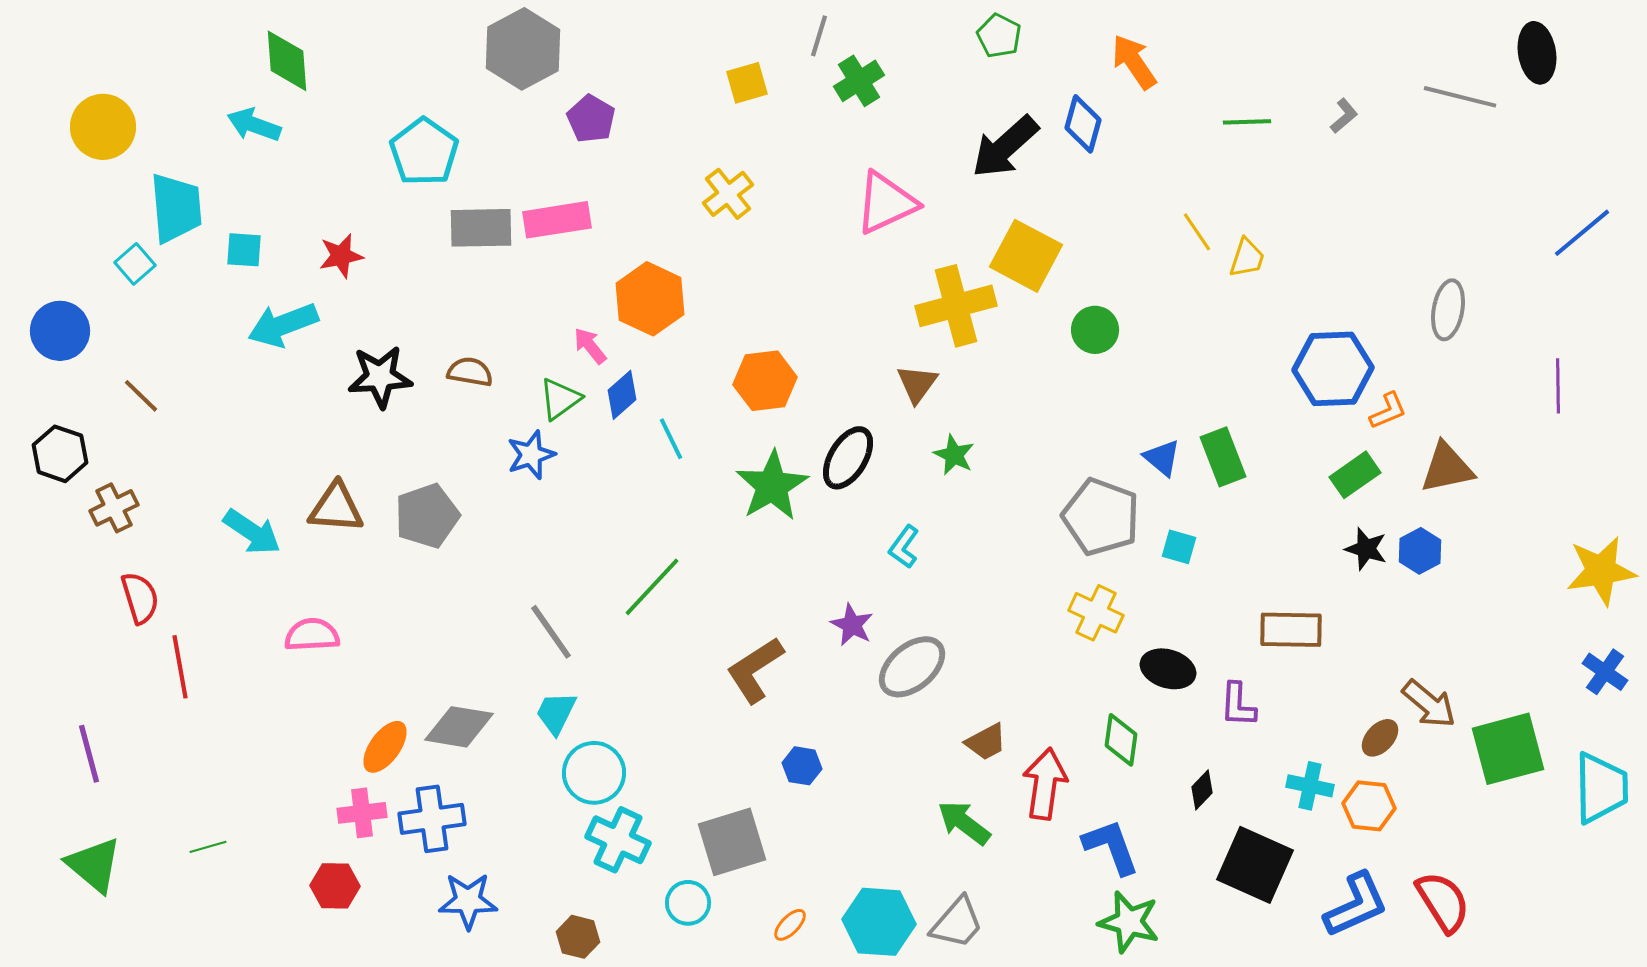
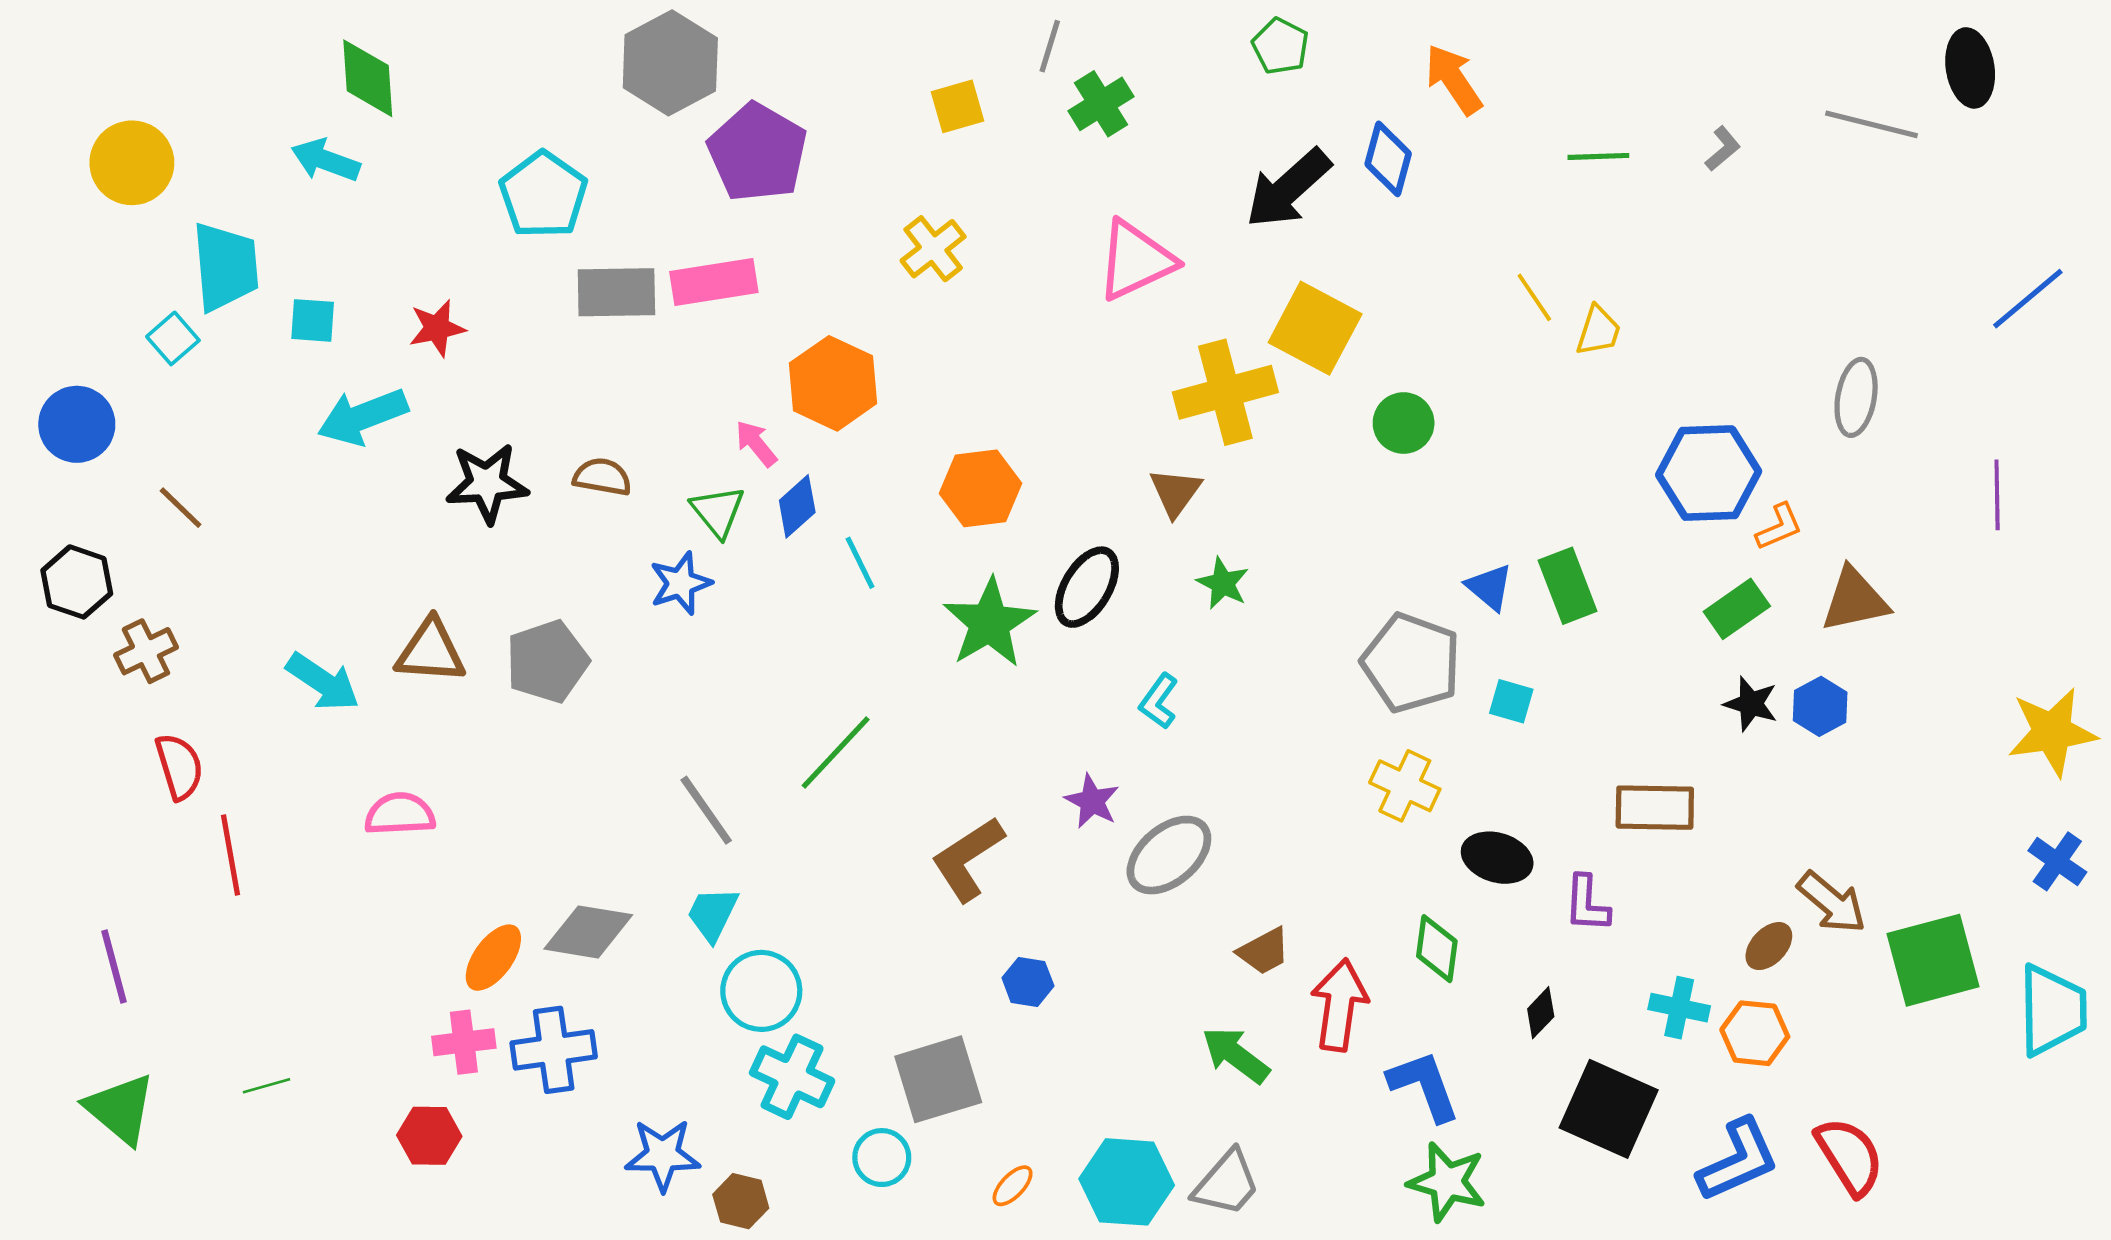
purple pentagon: (591, 119) -> (757, 153), size x1.6
green triangle: (560, 399) -> (718, 511), turned -33
blue star: (468, 901) -> (663, 1155), moved

